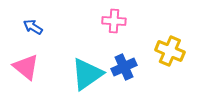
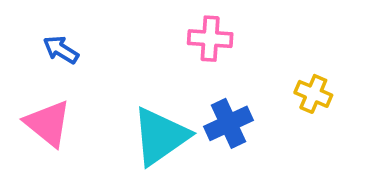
yellow cross: (170, 51) -> (313, 94), size x0.7

